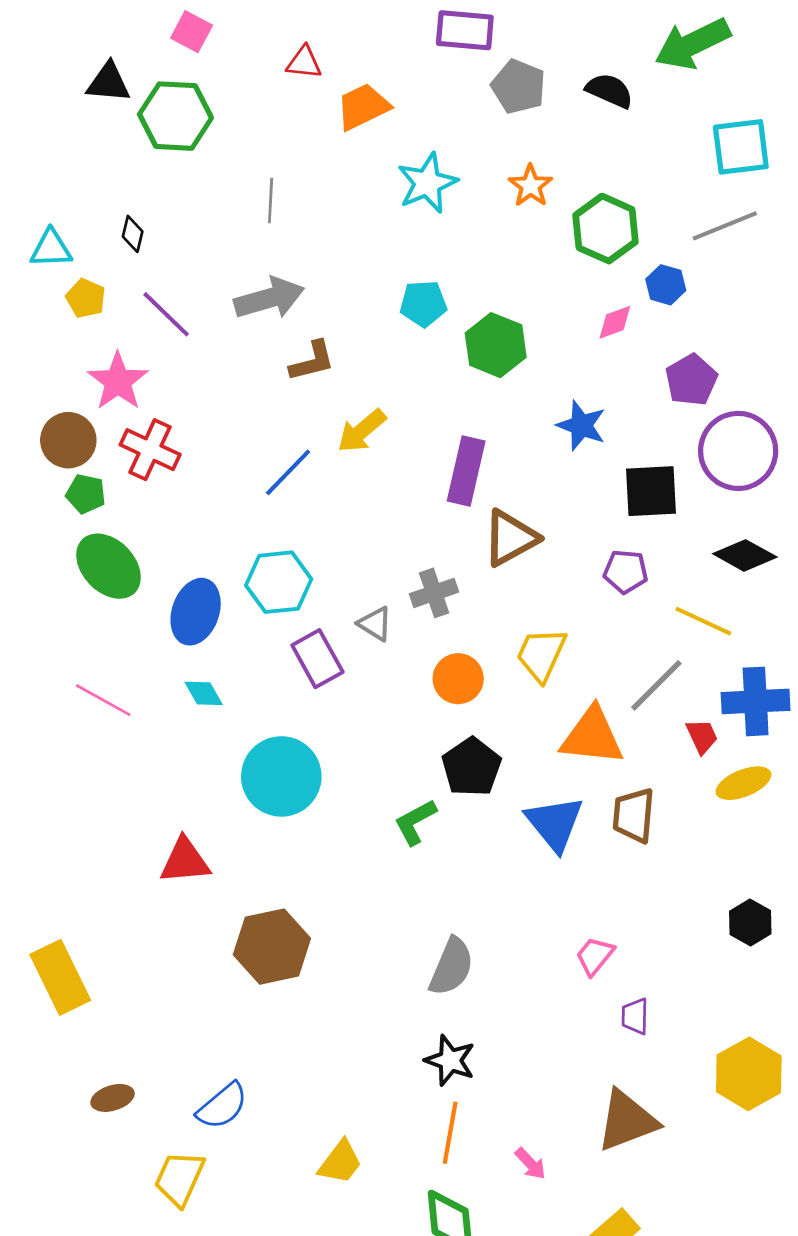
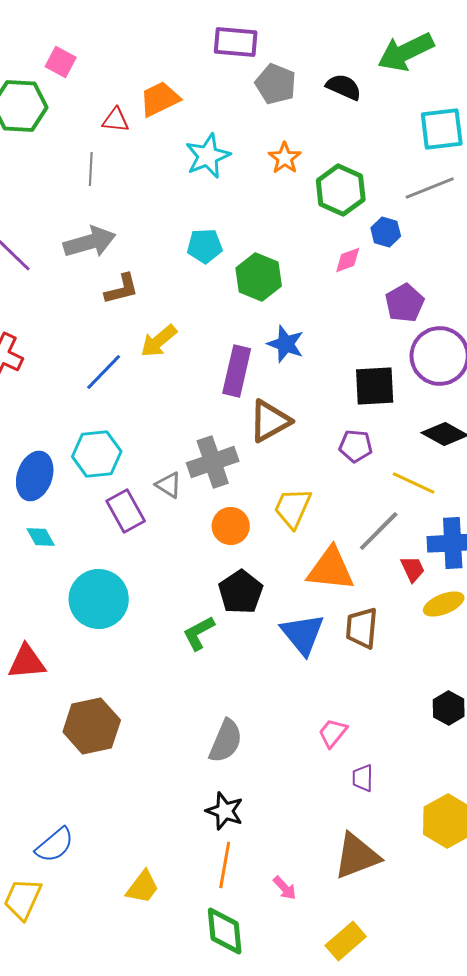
pink square: (192, 32) -> (61, 62), moved
red triangle: (304, 62) -> (116, 120), moved
blue star: (581, 425) -> (286, 344), moved
gray cross: (434, 593) -> (213, 462), size x1.4

